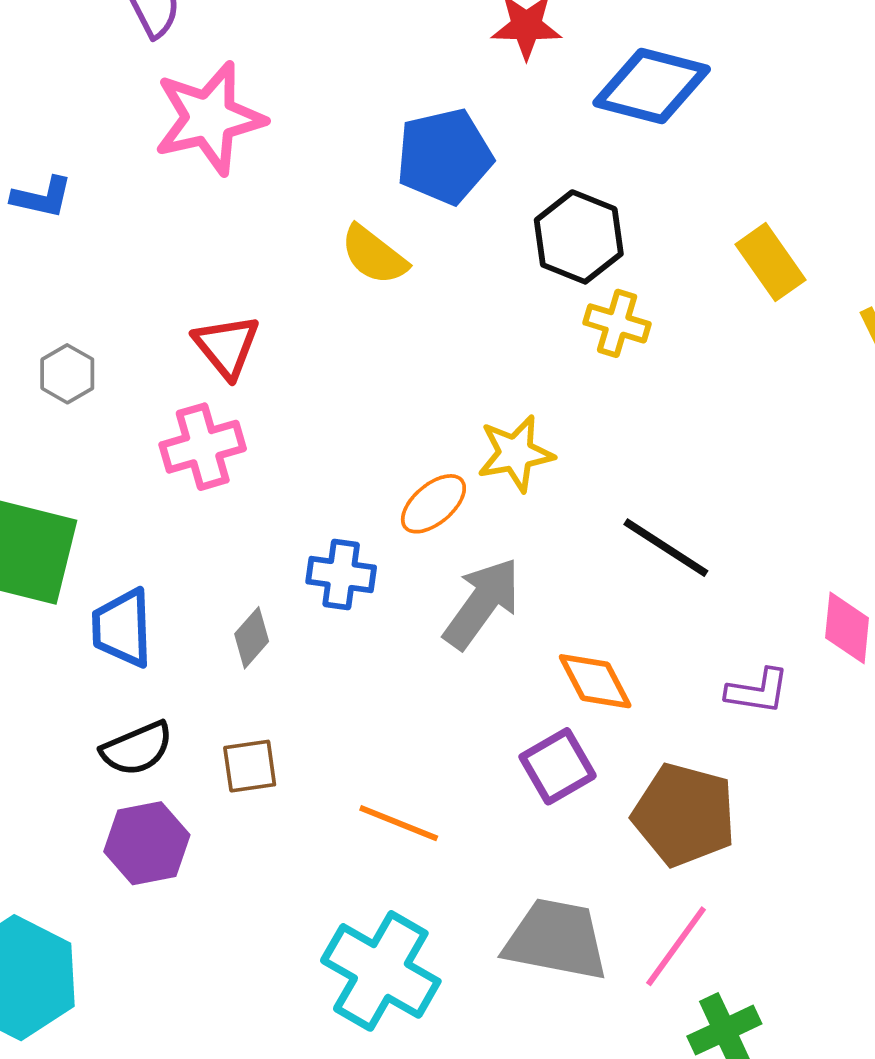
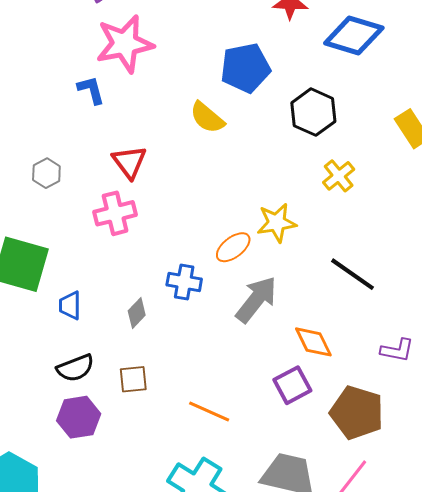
blue L-shape: (42, 197) -> (91, 90), moved, turned -120
yellow cross: (617, 323) -> (339, 176), moved, turned 32
blue trapezoid: (122, 628) -> (70, 305), size x0.7

